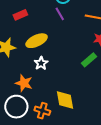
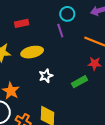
white star: (41, 63) -> (46, 76), moved

